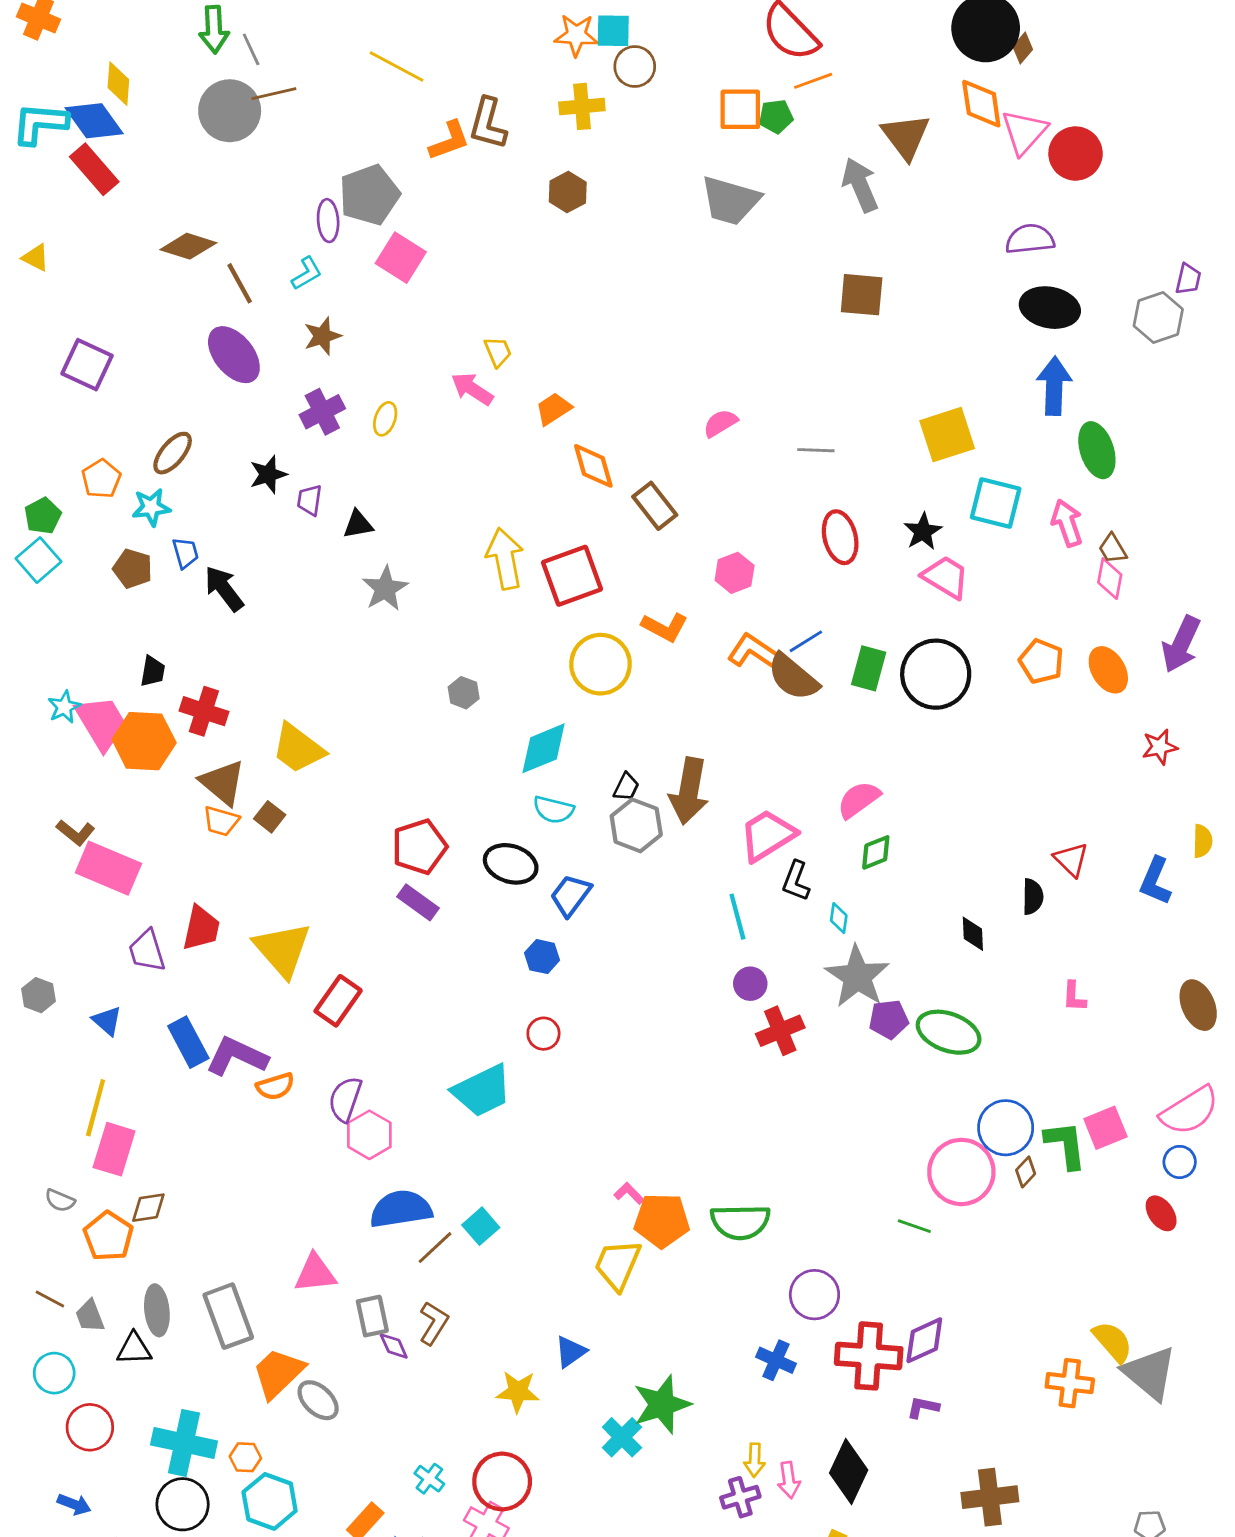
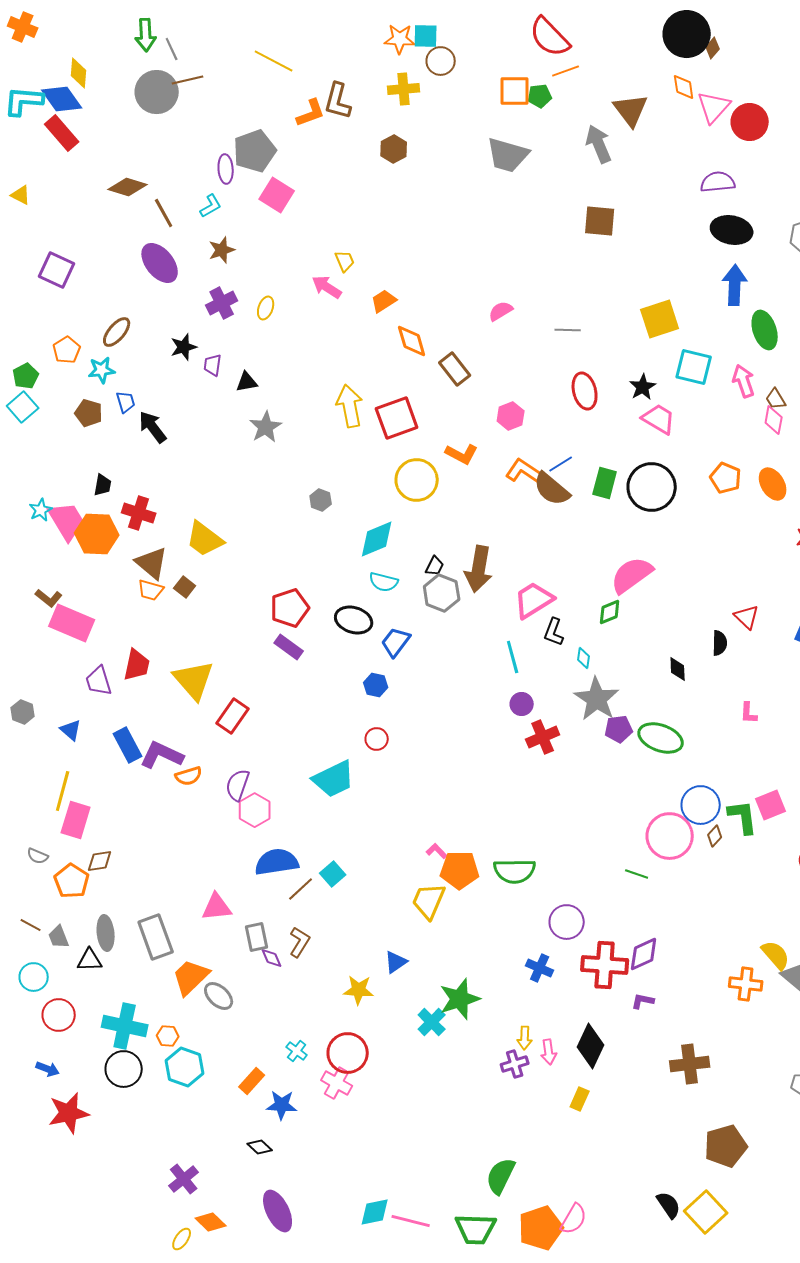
orange diamond: (981, 104) -> (684, 87), size x0.7
pink semicircle: (859, 800) -> (632, 575), moved, size x1.4

